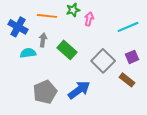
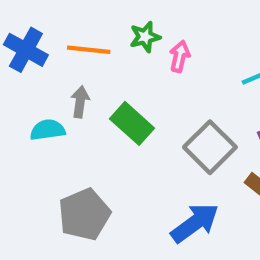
blue cross: (18, 27) -> (26, 50), moved
blue arrow: (79, 90) -> (195, 223), moved

